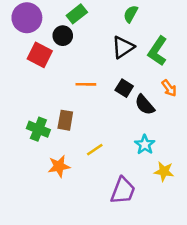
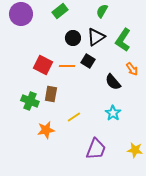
black circle: (63, 36) -> (73, 38), moved
red square: (40, 55) -> (43, 65), moved
black square: (124, 88) -> (88, 61), moved
yellow star: (164, 171) -> (135, 150), moved

